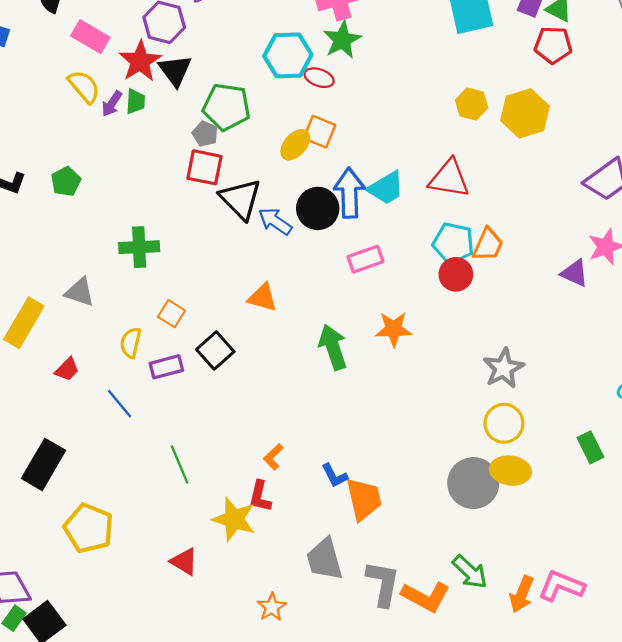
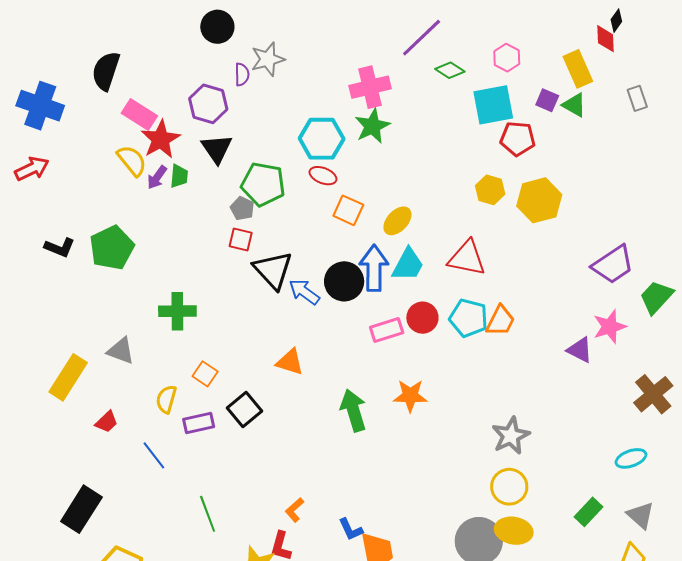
red pentagon: (553, 45) -> (518, 139), moved
red star: (140, 61) -> (161, 139), moved
red ellipse: (319, 78) -> (323, 176), moved
yellow ellipse: (295, 145) -> (397, 221), moved
red square: (205, 167) -> (241, 239), size x0.7
green pentagon: (66, 181) -> (112, 248), size x1.6
cyan trapezoid: (386, 188) -> (408, 265), turned -33
red circle: (456, 274) -> (422, 318), moved
green rectangle: (590, 447) -> (589, 512), turned 68

